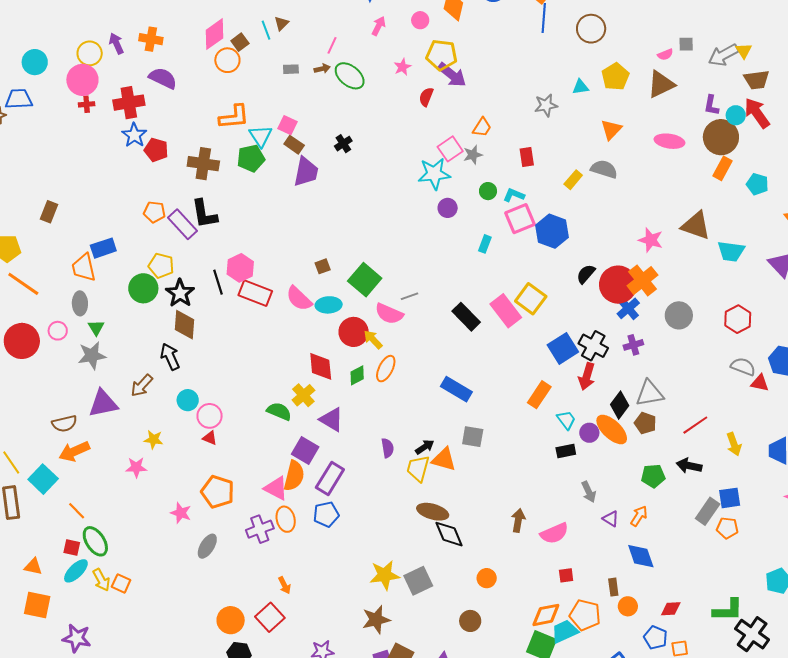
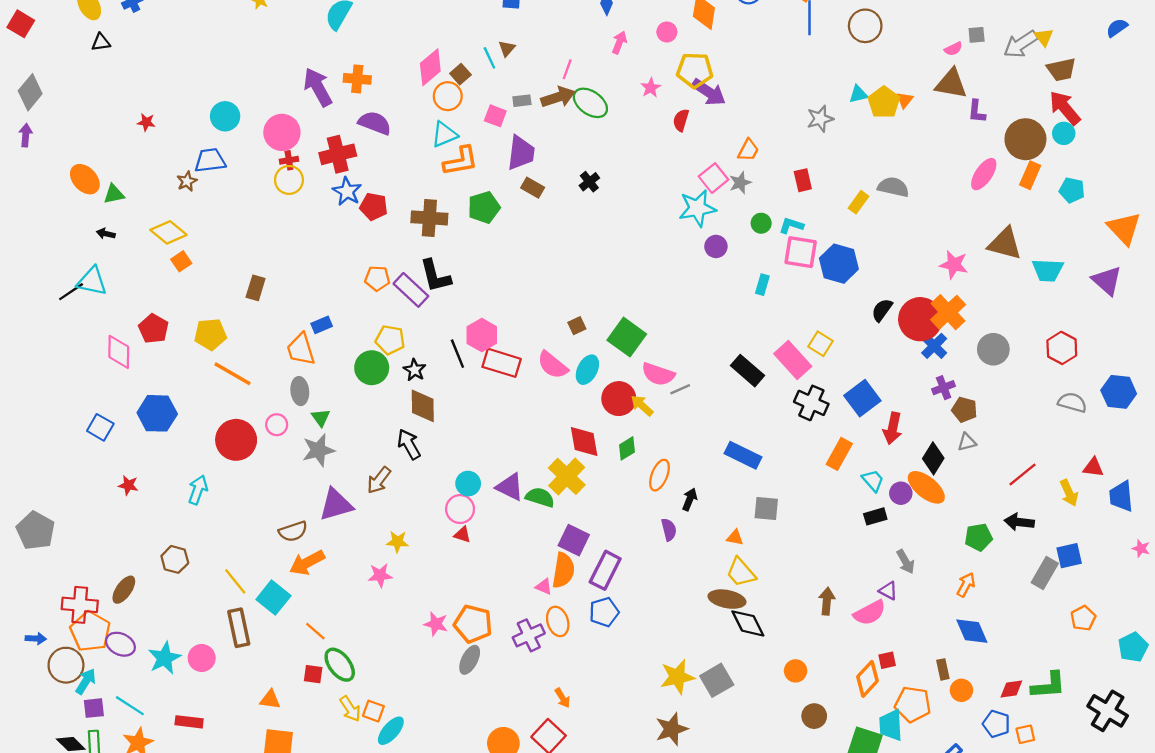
purple arrow: (116, 43) -> (318, 87), size x1.6
yellow circle: (90, 53) -> (289, 180), moved
brown arrow: (322, 69) -> (558, 97), size x1.8
yellow pentagon: (615, 77) -> (884, 102), moved
brown triangle: (661, 84) -> (951, 84), turned 40
purple L-shape: (711, 105) -> (977, 111), moved
cyan circle: (736, 115) -> (1064, 133), moved
pink square: (288, 125) -> (495, 116), moved
orange triangle: (611, 130) -> (905, 100), moved, size x0.7
cyan triangle: (261, 136) -> (444, 134), moved, turned 45
pink ellipse: (669, 141) -> (984, 174), moved, turned -60
purple trapezoid: (306, 172) -> (521, 153), moved
pink square: (520, 219) -> (801, 252), turned 36
blue rectangle: (103, 248) -> (322, 325), size x0.7
black star: (180, 293) -> (415, 370), size x0.7
gray line: (410, 296) -> (680, 389), moved
yellow square: (531, 299) -> (821, 344), size x0.7
cyan ellipse: (329, 305) -> (587, 370), turned -55
black cross: (593, 346) -> (811, 403), moved
orange ellipse: (386, 369) -> (660, 475), moved
red triangle: (760, 383) -> (1093, 467), moved
gray triangle: (650, 393) -> (967, 442), size x0.6
yellow cross: (303, 395) -> (567, 476), size x1.4
cyan circle: (188, 400) -> (468, 484), moved
purple triangle: (332, 419) -> (510, 487), moved
brown pentagon: (645, 423) -> (964, 410), moved
black arrow: (425, 447) -> (690, 499), moved, turned -30
orange triangle: (444, 459) -> (735, 538), size x0.6
yellow trapezoid: (418, 468) -> (741, 572), moved, turned -52
pink triangle: (276, 488) -> (544, 587), size x0.6
orange pentagon: (218, 492) -> (473, 624), moved
purple triangle: (611, 519) -> (888, 591), moved
orange pentagon: (727, 528) -> (1083, 618), moved, turned -30
cyan ellipse: (76, 571) -> (391, 731), moved
green L-shape: (728, 610) -> (1048, 685), moved
orange diamond: (546, 615) -> (867, 679), moved, turned -32
brown circle: (470, 621) -> (814, 716), moved
cyan trapezoid: (565, 631) -> (891, 725), turned -64

